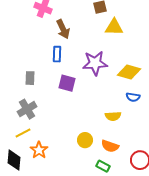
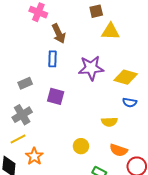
gray rectangle: (30, 78) -> (25, 83), turned 64
purple square: (67, 83) -> (56, 96), moved
orange semicircle: (110, 146) -> (119, 150), moved

